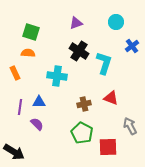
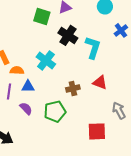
green square: (31, 32) -> (42, 16), moved
orange semicircle: (28, 53) -> (17, 70), moved
cyan cross: (57, 76) -> (46, 60), turned 30
green pentagon: (82, 133) -> (55, 111), moved, turned 30

